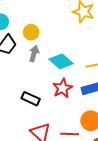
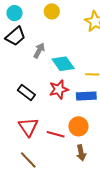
yellow circle: (31, 32) -> (52, 11), moved

